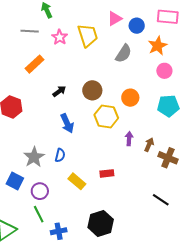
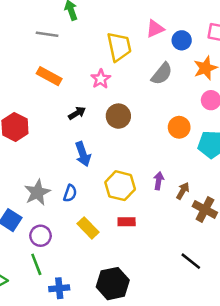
pink star: (60, 37) -> (101, 79), moved
orange rectangle: (34, 64) -> (49, 76), turned 66
orange circle: (130, 98) -> (179, 127), moved
yellow hexagon: (106, 116) -> (120, 186), moved

